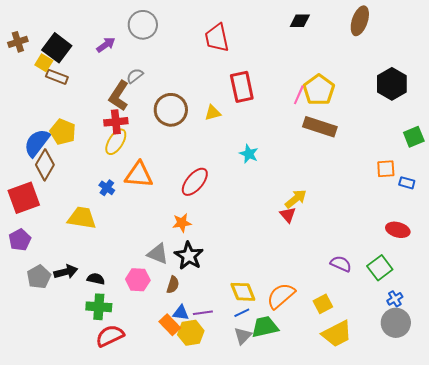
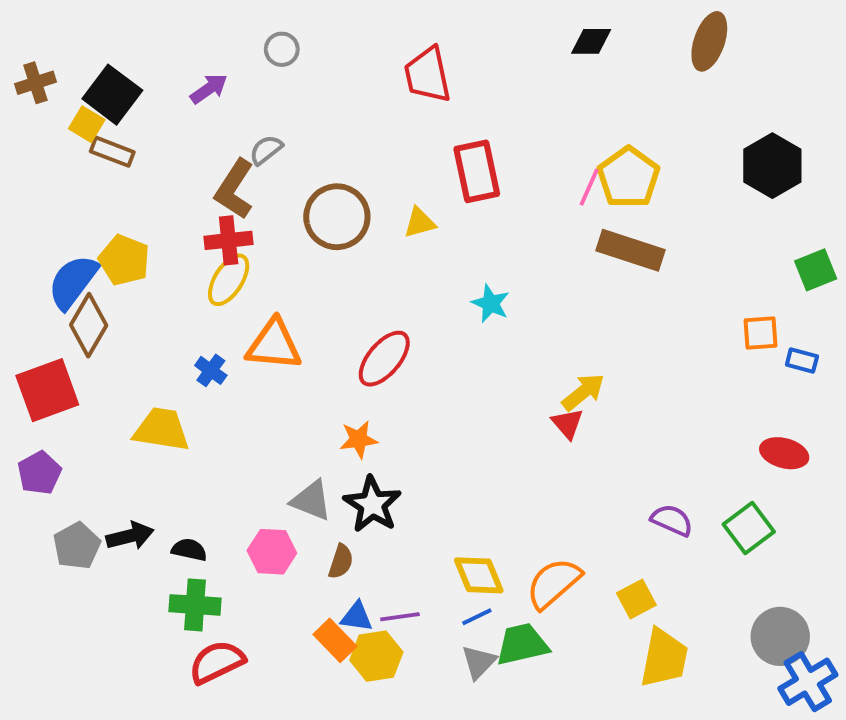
gray circle: (143, 25) -> (282, 49), size x0.6
blue cross: (395, 299) -> (808, 682), moved, size x1.8
yellow trapezoid: (337, 334) -> (664, 658), turned -52

